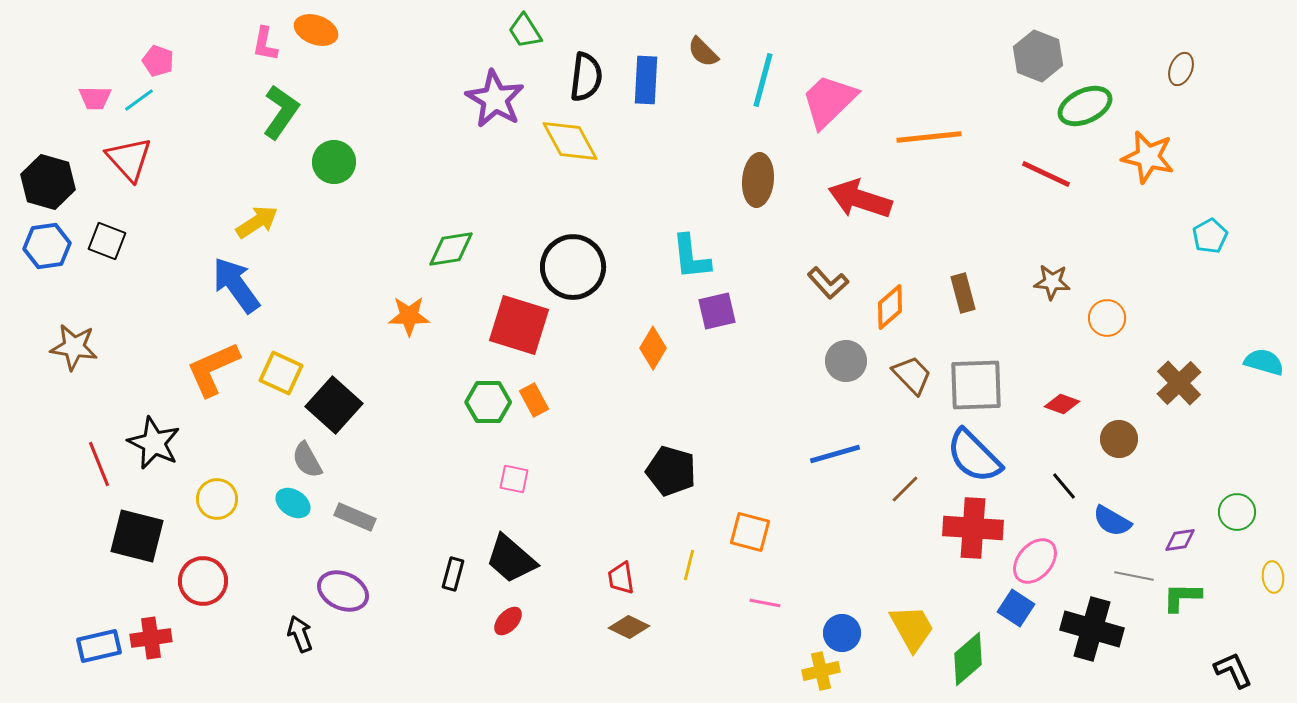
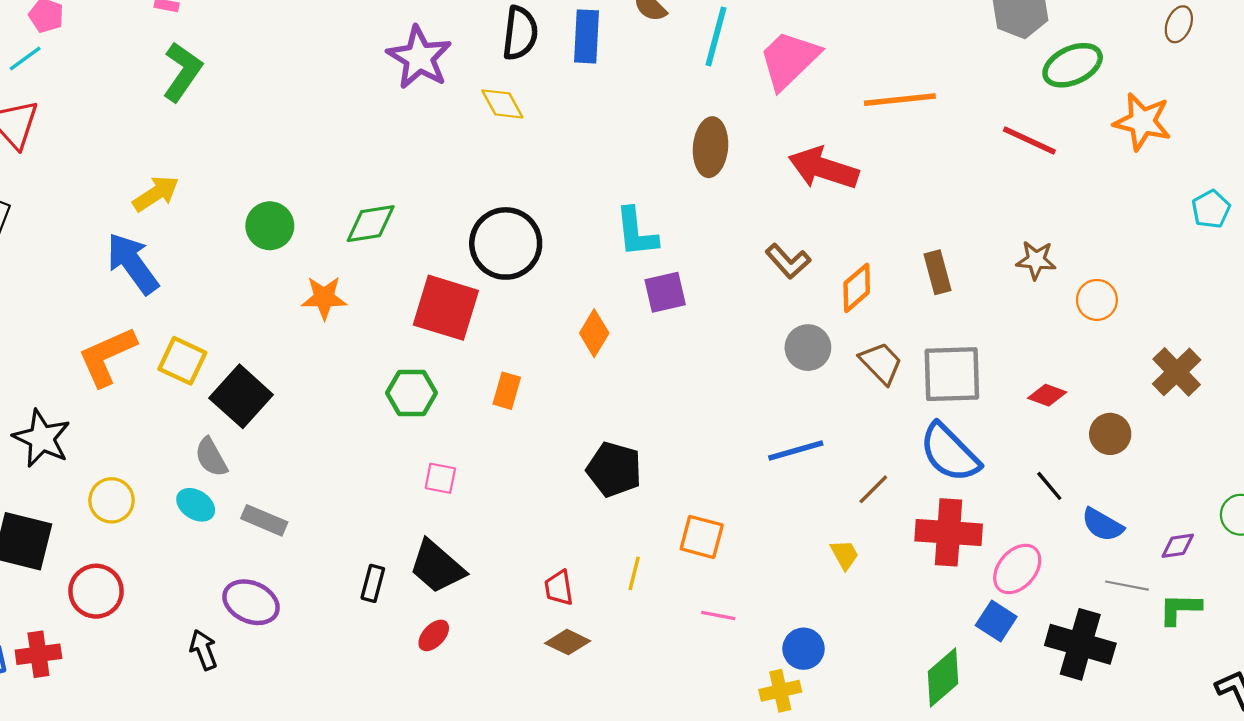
yellow diamond: (570, 141) -> (502, 104), size x0.7
green circle: (334, 162) -> (270, 226), moved
orange rectangle: (534, 400) -> (507, 391), moved, turned 44
yellow trapezoid: (912, 628) -> (844, 555), moved, size x0.6

